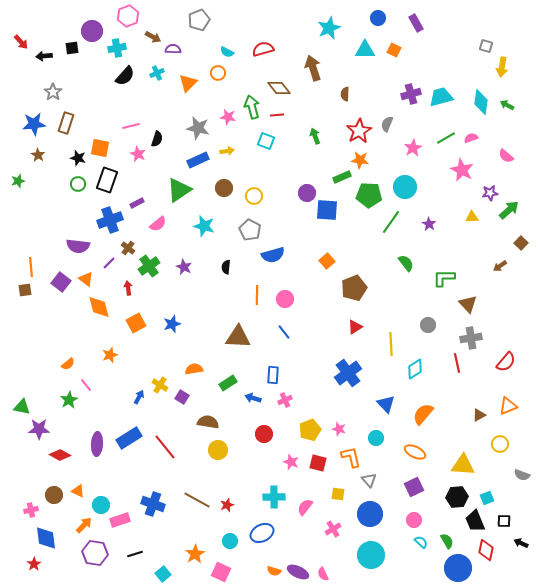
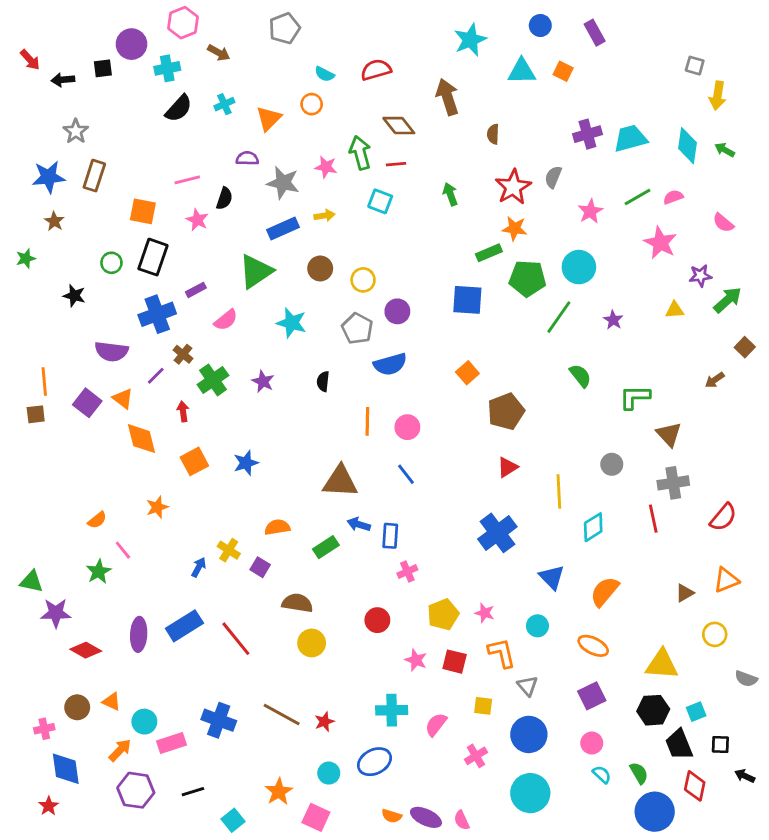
purple semicircle: (173, 49) -> (247, 158), moved
black star: (78, 158) -> (74, 296), moved
purple circle: (307, 193) -> (397, 311), moved
blue arrow: (253, 398) -> (359, 524), moved

